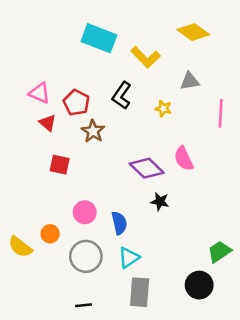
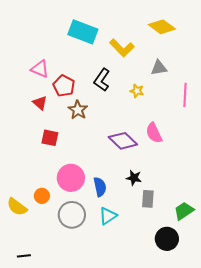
pink triangle: (39, 93) -> (40, 69), moved
black star: (160, 202) -> (134, 178), moved
pink circle: (85, 212) -> (71, 178), size x1.4
gray rectangle: (140, 292) -> (148, 199), moved, size x0.7
black line: (83, 305) -> (24, 256), moved

